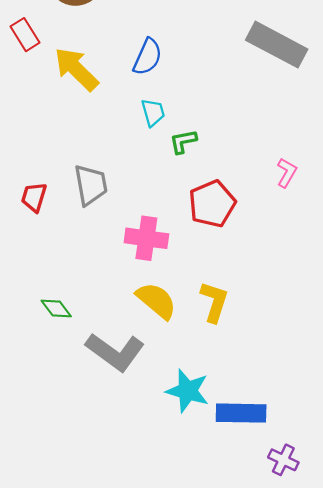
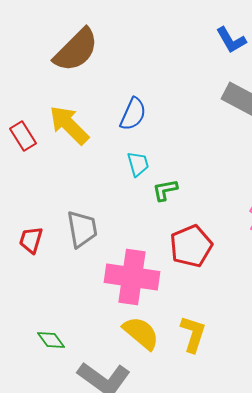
red rectangle: (25, 35) -> (23, 136), moved
pink cross: (146, 238) -> (132, 277), size x1.4

